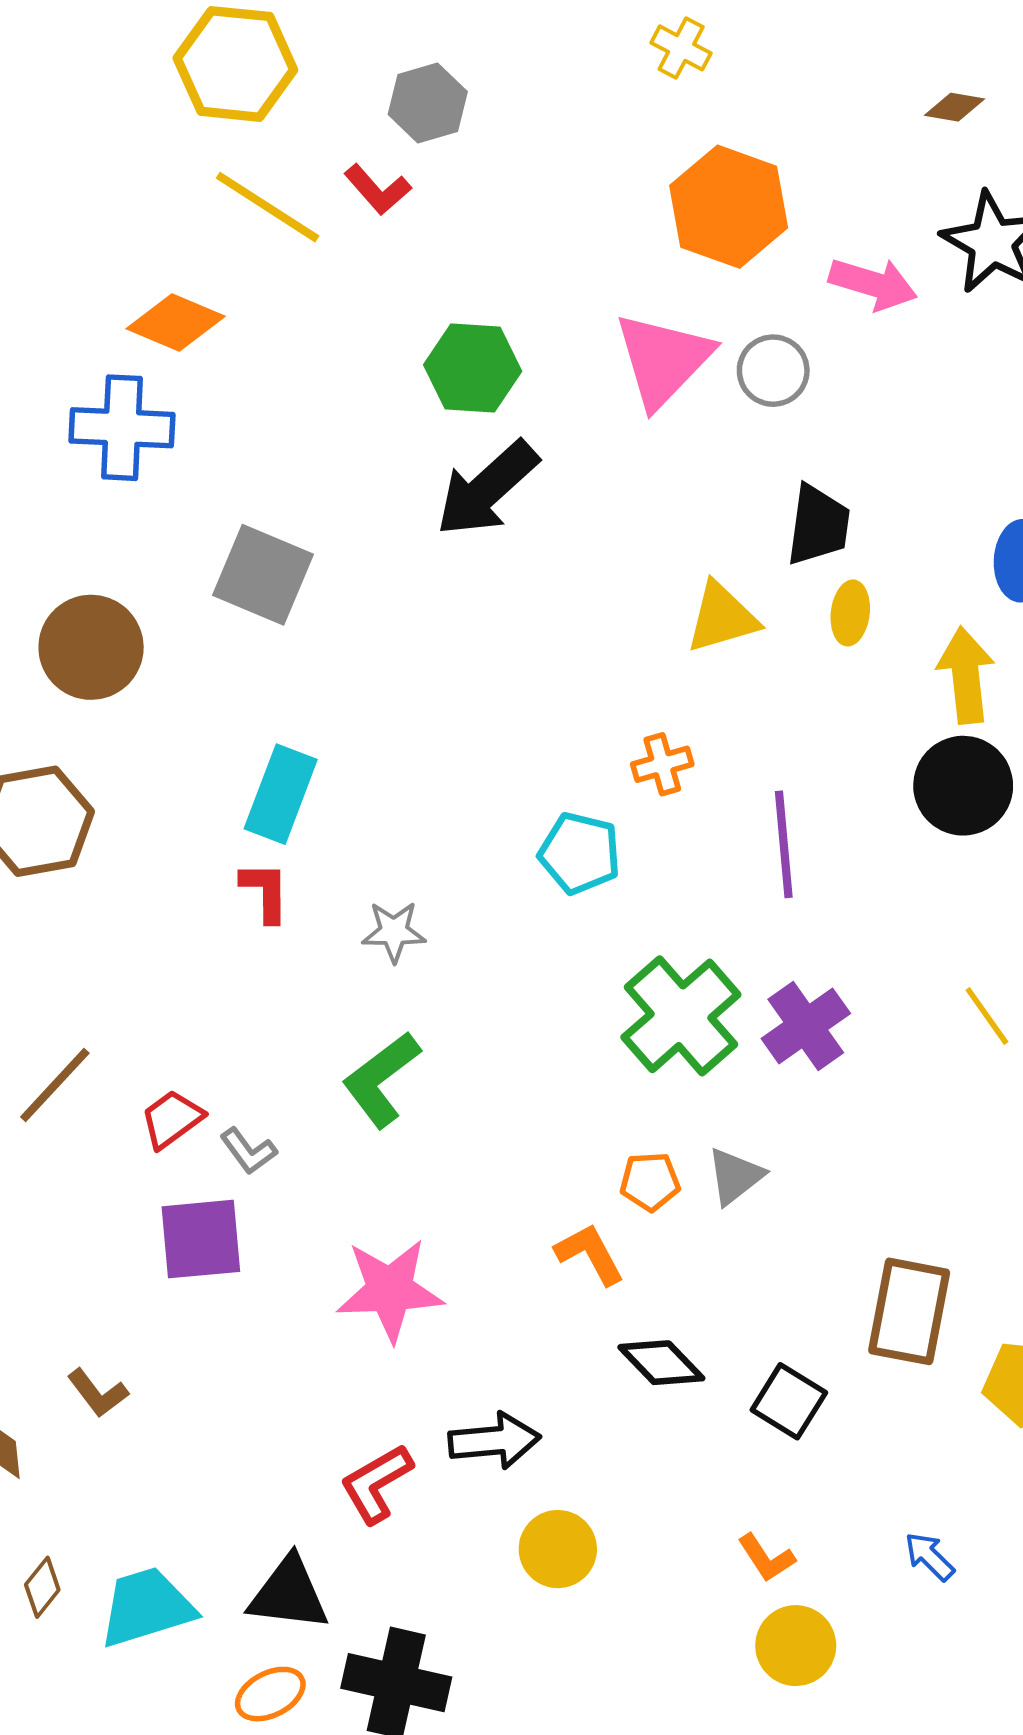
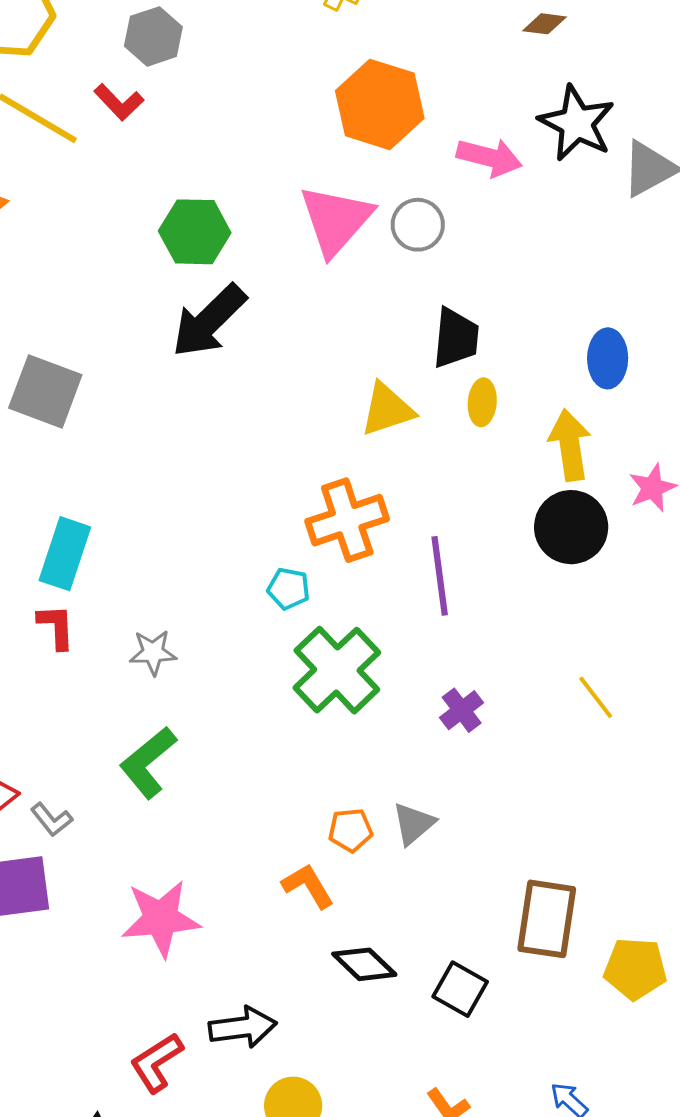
orange cross: (662, 764) -> (347, 520), size x1.8
cyan pentagon: (580, 853) -> (289, 589), size x0.7
green cross: (681, 1016) -> (337, 670), moved
purple cross: (806, 1026) -> (462, 710), size x0.7

